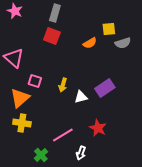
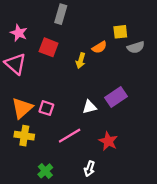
pink star: (15, 11) -> (19, 33), moved
red square: (52, 36) -> (49, 47), moved
pink square: (35, 81) -> (46, 108), moved
yellow arrow: (63, 85) -> (81, 61), moved
pink line: (63, 135) -> (70, 136), moved

